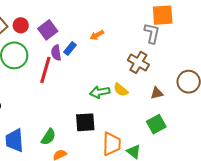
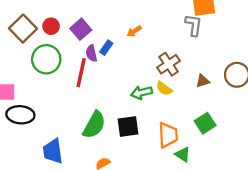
brown cross: (138, 62) -> (169, 64), moved, turned 30
brown triangle: (157, 93) -> (203, 81), moved
green semicircle: (48, 137) -> (94, 125), moved, size x1.5
orange trapezoid: (112, 144) -> (168, 135), moved

